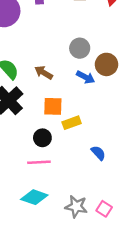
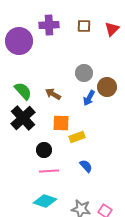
blue arrow: (86, 77) -> (89, 98), turned 91
black circle: (42, 138) -> (44, 150), moved
blue semicircle: (98, 153) -> (86, 166), moved

